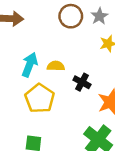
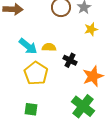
cyan arrow: (30, 65) -> (28, 46), turned 108

